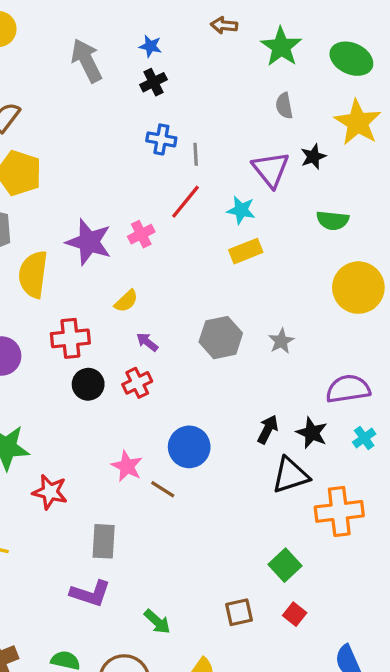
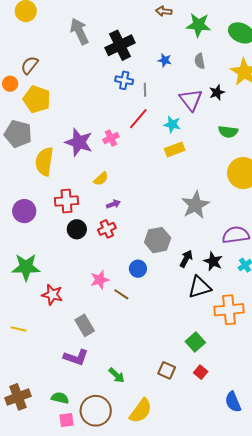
blue star: (150, 46) -> (165, 60), moved
green star: (281, 47) -> (198, 25), turned -30
black cross: (153, 82) -> (120, 45), size x1.8
gray hexagon: (221, 338) -> (158, 240), moved
gray star: (281, 341) -> (195, 205), size x1.8
purple arrow: (147, 342) -> (113, 204), turned 120
blue circle: (189, 447) -> (138, 269), size x0.7
pink star: (127, 466) -> (100, 280), turned 30
gray rectangle: (104, 541) -> (85, 325), turned -35
brown square: (239, 612) -> (167, 370), turned 36

